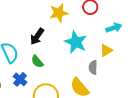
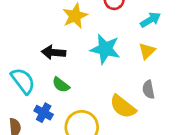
black arrow: (37, 36) -> (54, 52), turned 72
gray semicircle: (93, 67) -> (148, 90), moved

